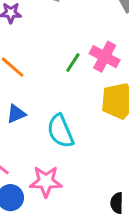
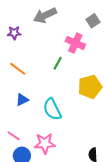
pink cross: (105, 57) -> (75, 43), moved

